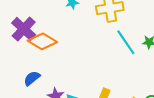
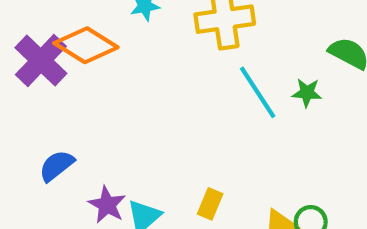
orange diamond: (42, 41) -> (86, 45), moved

